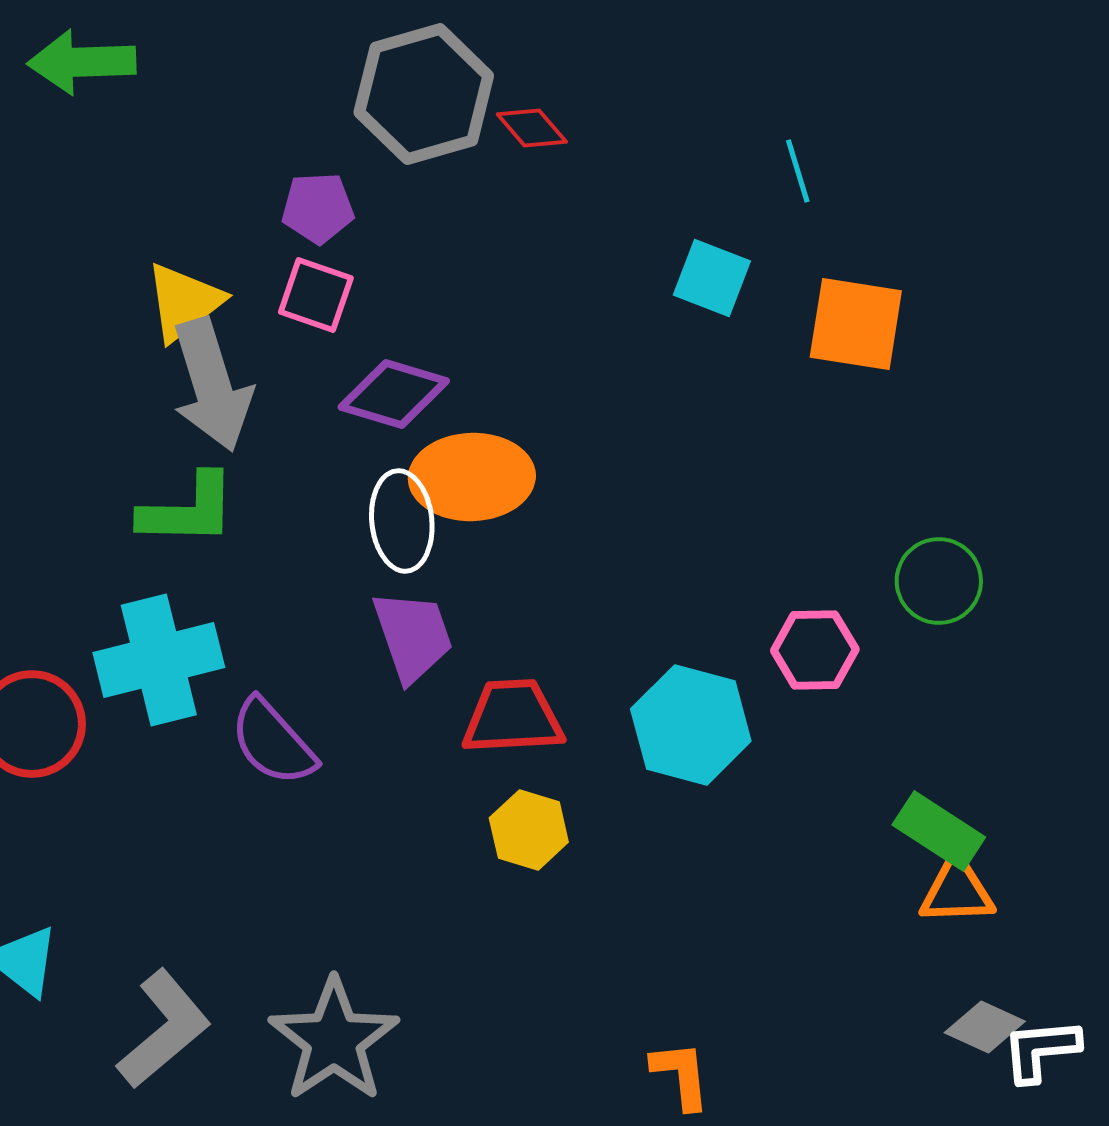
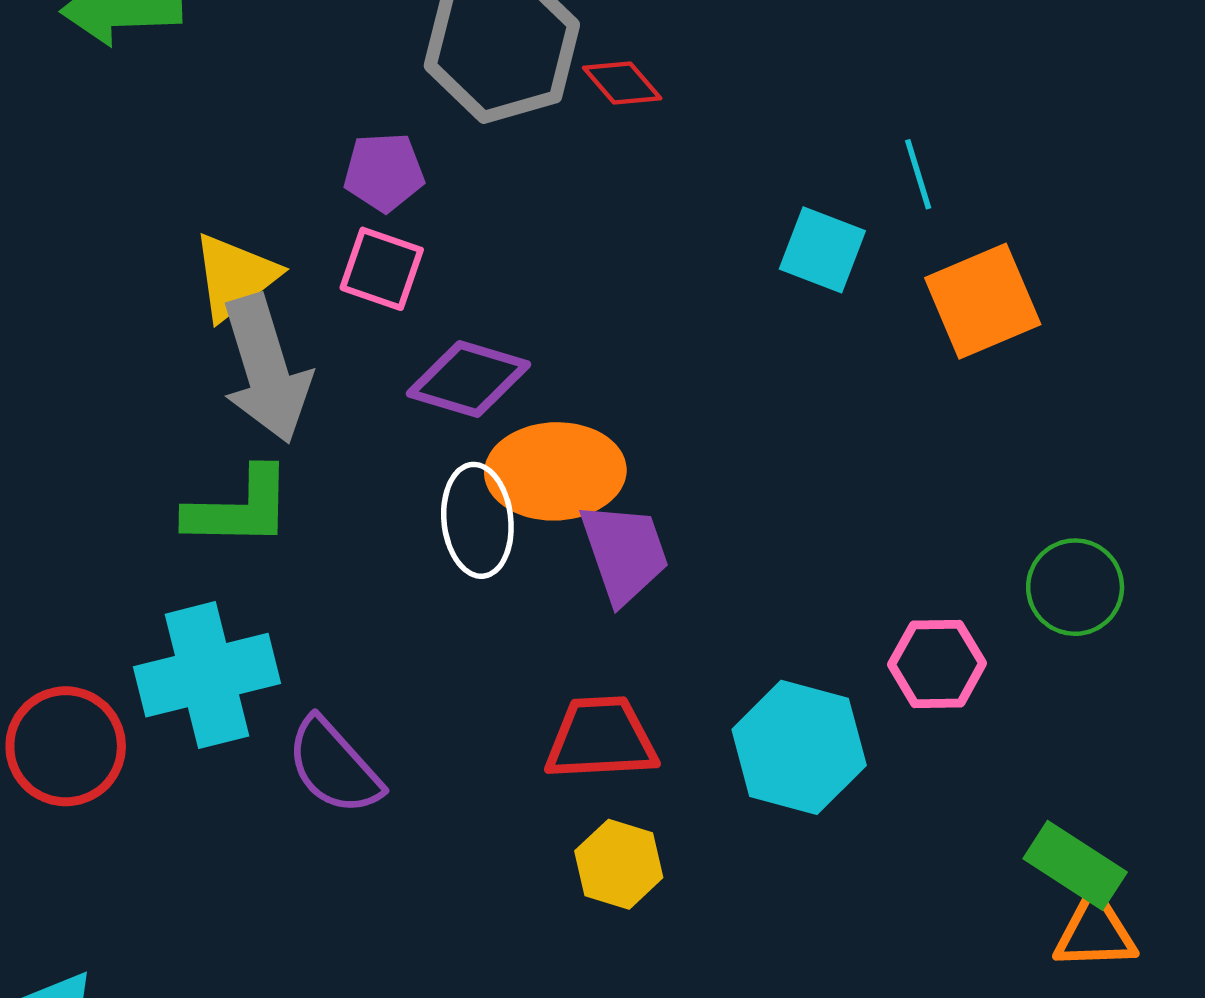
cyan line: (798, 171) -> (918, 174), moved
orange square: (856, 324) -> (983, 301), turned -32
purple trapezoid: (413, 636) -> (624, 553), moved

